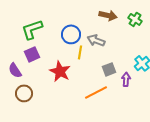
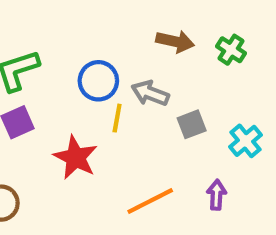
gray square: (109, 69) -> (192, 124), moved
purple arrow: (126, 79) -> (216, 195), moved

